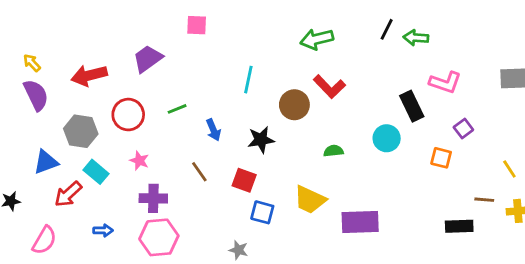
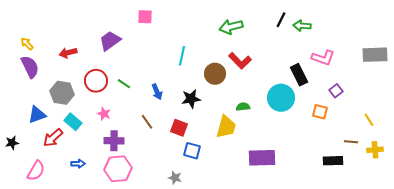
red arrow: (89, 75) -> (68, 53), size x0.7
green line: (177, 109) -> (124, 84), moved, turned 56
cyan circle: (387, 138) -> (281, 98), size x1.4
yellow trapezoid: (310, 200) -> (226, 127), moved, turned -100

